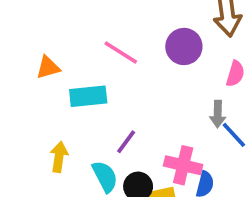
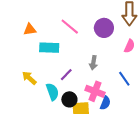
gray arrow: (218, 114) -> (93, 63), moved
yellow arrow: (59, 157) -> (29, 78), turned -63

